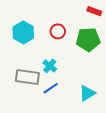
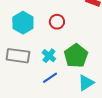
green pentagon: (88, 40) -> (76, 56), moved, turned -30
gray rectangle: (27, 77) -> (18, 56), moved

